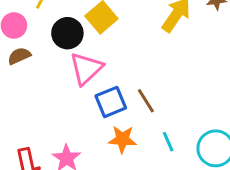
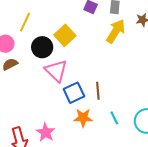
pink triangle: (86, 68) -> (56, 71), turned -30
brown line: (146, 101) -> (98, 91), turned 30

